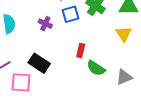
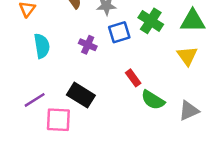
red rectangle: (81, 50) -> (133, 78), turned -48

